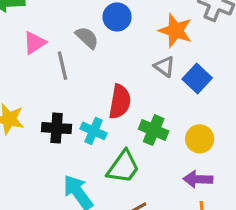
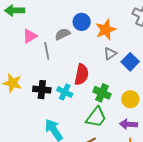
orange star: (175, 31) -> (106, 30), moved, turned 30
gray semicircle: (87, 38) -> (63, 34), turned -70
gray triangle: (165, 67) -> (110, 54), turned 48
green trapezoid: (123, 167) -> (96, 117), moved

